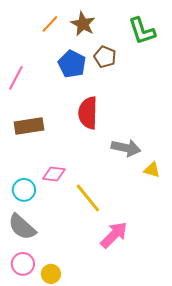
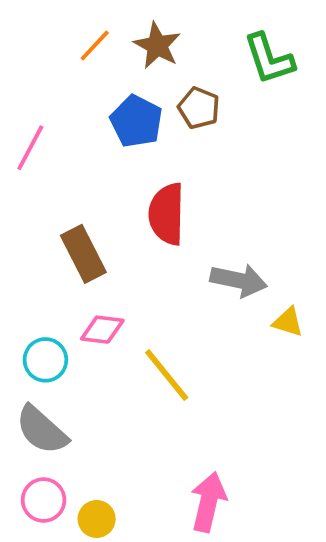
brown rectangle: (29, 126) -> (83, 254), moved, turned 72
pink arrow: (114, 235) -> (208, 502), moved, turned -32

